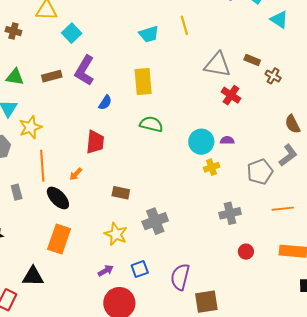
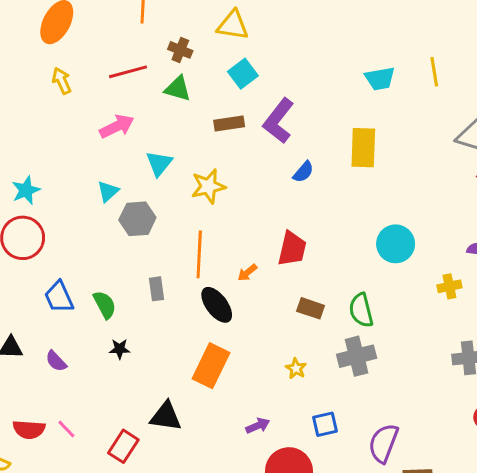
cyan square: (72, 33) -> (243, 74), moved
green triangle: (15, 77) -> (178, 89), moved
green semicircle: (151, 124) -> (361, 310), moved, turned -125
yellow star: (30, 127) -> (208, 186), moved
red trapezoid: (95, 142) -> (292, 249), moved
cyan circle: (201, 142) -> (396, 244), moved
yellow star: (116, 234) -> (296, 368), size x0.6
purple arrow: (106, 271) -> (258, 426), moved

